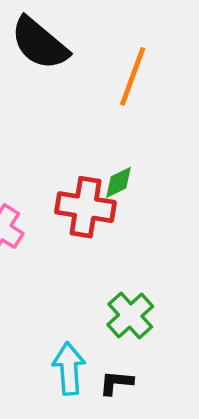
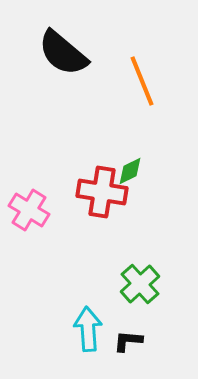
orange line: (133, 76) -> (142, 81), turned -42

